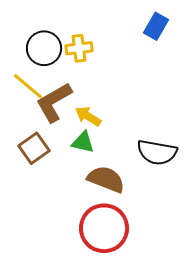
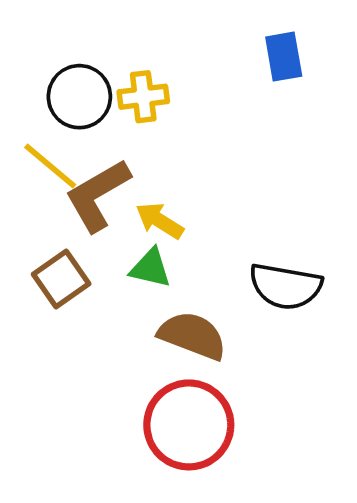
blue rectangle: (156, 26) -> (284, 57), turned -40

